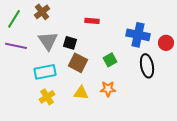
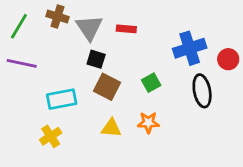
brown cross: (42, 12) -> (57, 17), turned -35
blue cross: (138, 35) -> (190, 48), turned -30
gray triangle: (48, 41) -> (89, 28), moved
yellow cross: (47, 97) -> (51, 136), moved

